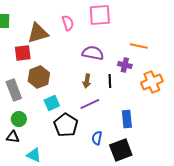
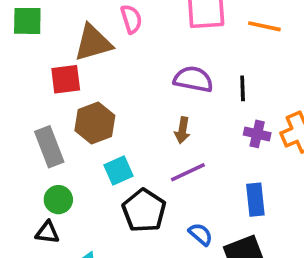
pink semicircle: (68, 23) -> (131, 19), moved
orange line: (139, 46) -> (264, 26), moved
purple cross: (125, 65) -> (257, 134), moved
black line: (110, 81) -> (243, 88), moved
blue semicircle: (97, 138) -> (201, 234), turned 120

